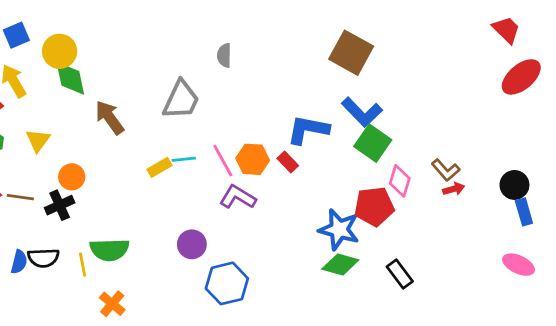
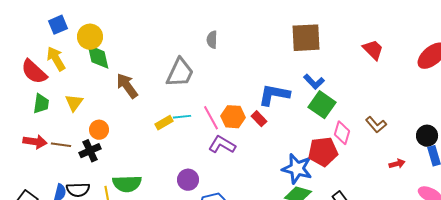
red trapezoid: (506, 30) -> (373, 50), moved
brown square: (351, 53) -> (306, 38), turned -32
blue L-shape: (362, 112) -> (314, 82), size x0.7
red arrow: (454, 189) -> (397, 164), moved

